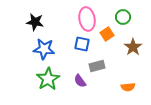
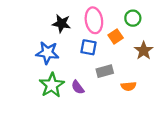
black star: (35, 22) -> (62, 24), moved
purple semicircle: (80, 81) -> (78, 87), moved
orange semicircle: (128, 87) -> (129, 86), moved

